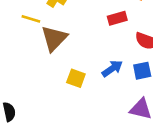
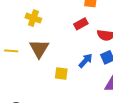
yellow line: (31, 19) -> (11, 51), moved

